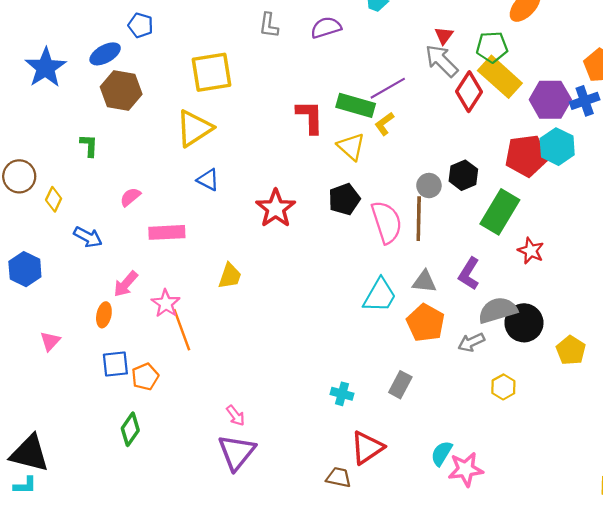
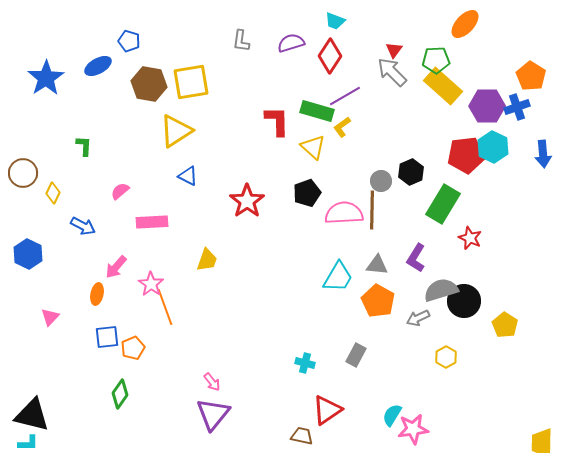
brown hexagon: (121, 91) -> (149, 84), moved
red diamond: (469, 92) -> (330, 56), moved
pink semicircle: (387, 222) -> (344, 213), turned -75

